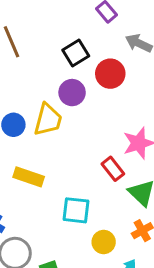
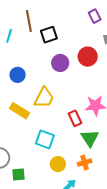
black square: (76, 53) -> (49, 35), moved
yellow trapezoid: (48, 120) -> (44, 98), moved

